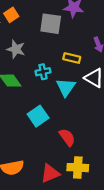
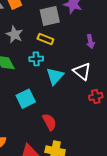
gray square: (51, 24) -> (50, 16), turned -30
yellow rectangle: (72, 58) -> (45, 39), moved

